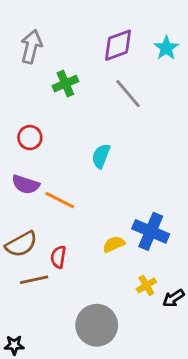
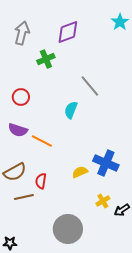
purple diamond: (118, 45) -> (68, 32), moved
cyan star: (166, 48) -> (120, 22), moved
gray line: (128, 93) -> (90, 86), moved

